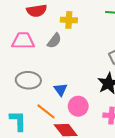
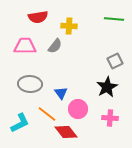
cyan L-shape: (18, 121) -> (20, 123), turned 65

